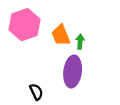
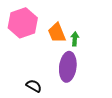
black semicircle: (36, 92) -> (34, 86), turned -35

